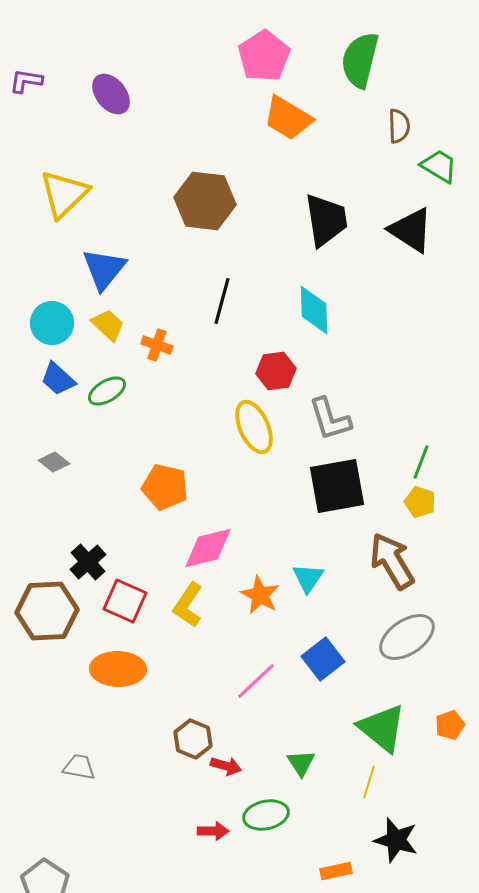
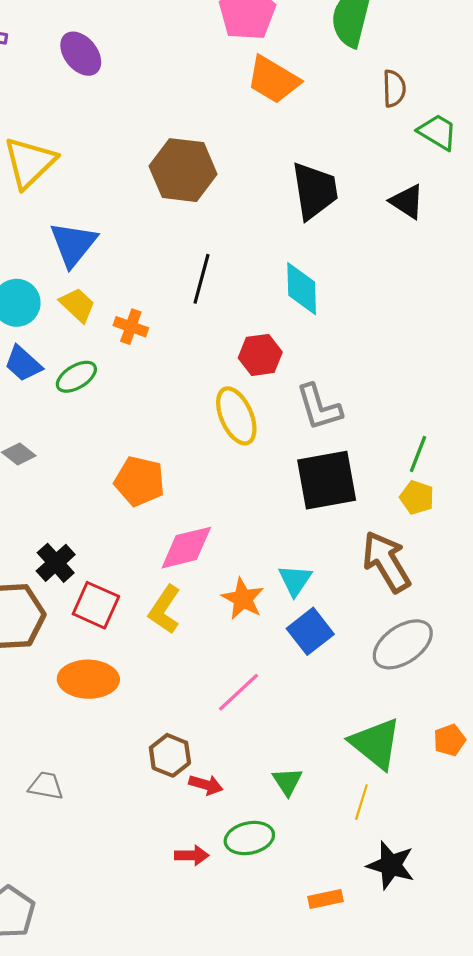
black triangle: (411, 230) -> (407, 202), size x0.7
blue square: (323, 659) -> (310, 631), moved

